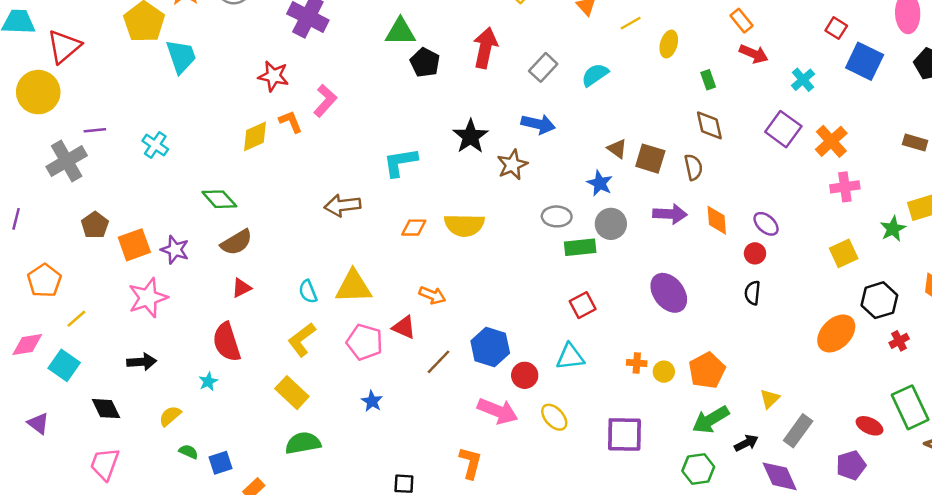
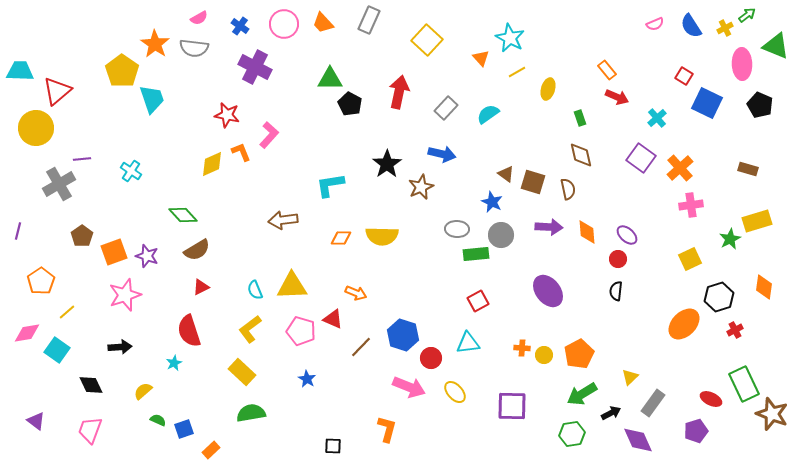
purple triangle: (38, 423) -> (36, 421), moved

